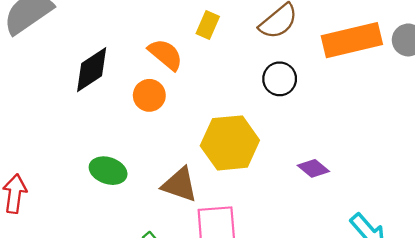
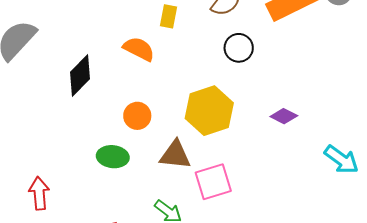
orange circle: (149, 95) -> (137, 116), moved

